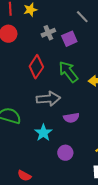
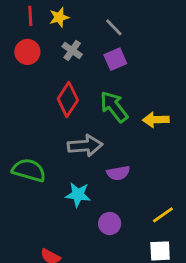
gray line: (82, 17) -> (114, 27), moved
gray cross: (48, 33) -> (72, 50), moved, turned -32
cyan star: (43, 133) -> (78, 195), turned -30

